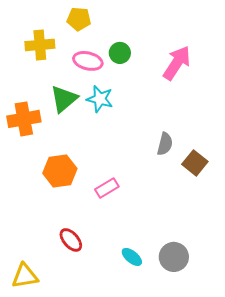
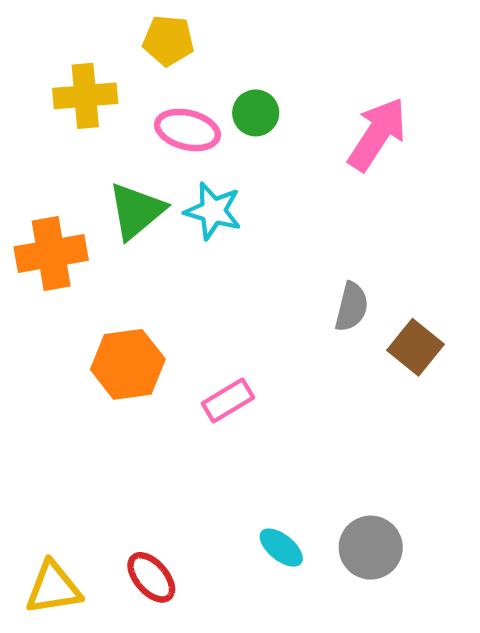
red ellipse: (71, 240) -> (151, 577), moved

